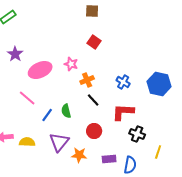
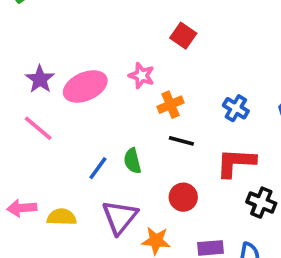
purple star: (15, 54) -> (40, 79), moved
pink line: (27, 98) -> (38, 128), moved
black line: (93, 100) -> (181, 141), turned -32

